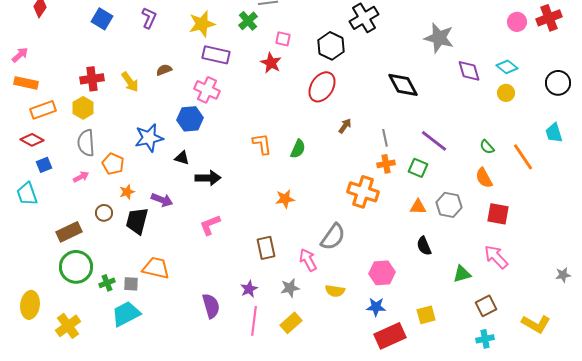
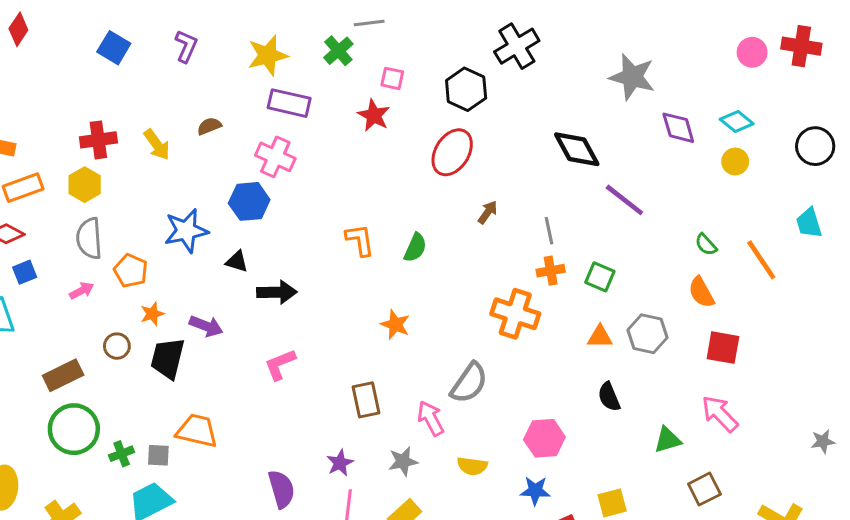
red cross: (549, 18) -> (801, 46), turned 30
purple line: (434, 141) -> (624, 200), moved
orange star: (285, 199) -> (395, 325), turned 30

